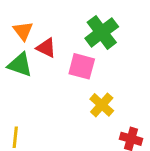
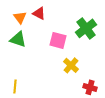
green cross: (102, 32) -> (86, 28), moved
red triangle: (46, 48) -> (39, 13), moved

